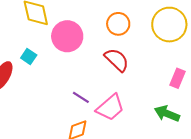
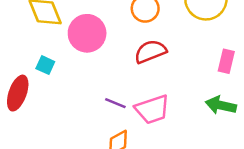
red semicircle: (117, 60) -> (150, 51), turned -56
pink trapezoid: (110, 108) -> (152, 109), turned 32

